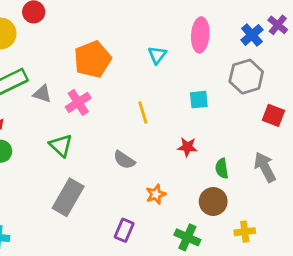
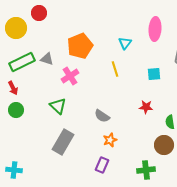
gray triangle: (42, 94) -> (47, 59), moved
yellow line: (143, 112) -> (115, 69), moved
orange star: (156, 194) -> (110, 140), moved
green cross: (187, 237) -> (146, 170), turned -30

